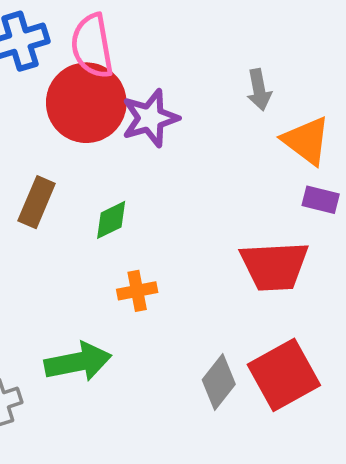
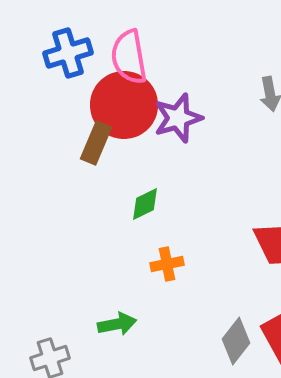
brown rectangle: (37, 202) -> (96, 143), moved
green arrow: (78, 362) -> (117, 324), size x0.7

